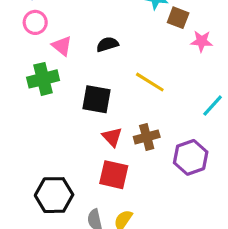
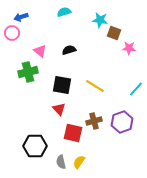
pink circle: (35, 22) -> (12, 33), moved
yellow line: (150, 82) -> (95, 86), moved
red triangle: (112, 137) -> (59, 109), moved
brown cross: (147, 137) -> (94, 121), moved

